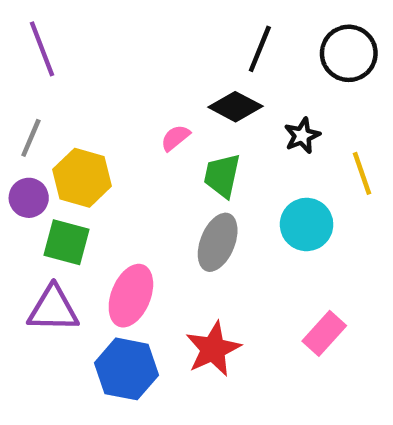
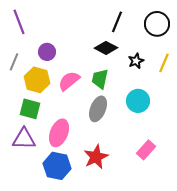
pink semicircle: (175, 138) -> (69, 81), moved, size x1.6
yellow line: (362, 173) -> (164, 63), moved, turned 42
purple circle: (29, 198) -> (47, 52), moved

